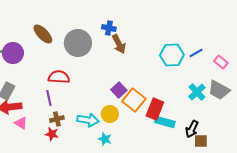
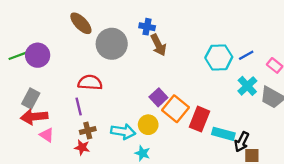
brown ellipse: (43, 34) -> (81, 23), moved
cyan cross: (197, 92) -> (247, 86), moved
cyan rectangle: (165, 122) -> (223, 134), moved

